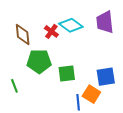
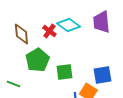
green pentagon: (39, 61) -> (37, 60), turned -30
green line: (14, 86) -> (13, 84), turned -48

